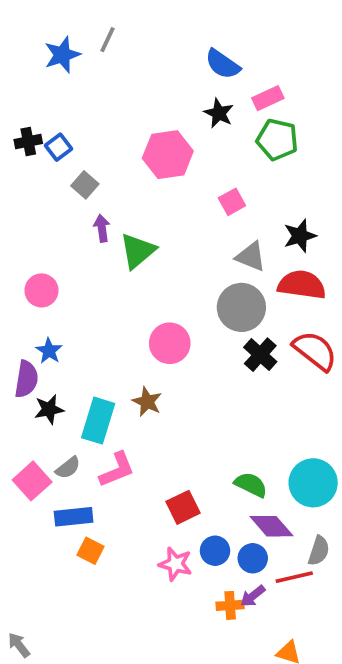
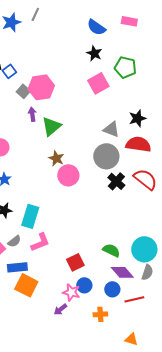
pink rectangle: (268, 98) -> (129, 21), moved, turned 35
pink hexagon: (168, 155) -> (41, 87), moved
pink square: (232, 202) -> (98, 83), moved, size x1.5
brown star: (147, 402) -> (56, 158), moved
orange square: (91, 551) -> (26, 285), size x1.6
blue circle: (215, 551) -> (84, 285), moved
gray semicircle: (319, 551) -> (147, 272), moved
purple arrow: (253, 596) -> (60, 309), moved

